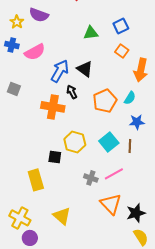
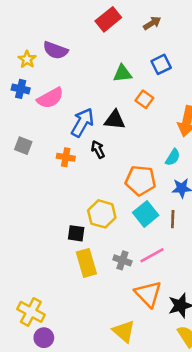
orange square: (122, 51) -> (144, 99), moved
black triangle: (85, 69) -> (115, 120), turned -30
orange pentagon: (105, 101) -> (140, 180), moved, turned 30
orange cross: (53, 107) -> (66, 157), moved, size x0.6
yellow rectangle: (36, 180) -> (86, 263), moved
yellow triangle: (62, 216) -> (124, 331), moved

